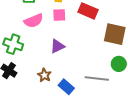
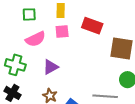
purple triangle: (57, 46) -> (51, 67), moved

